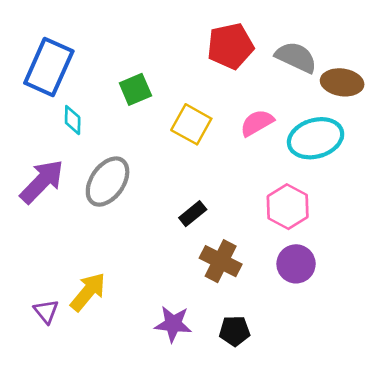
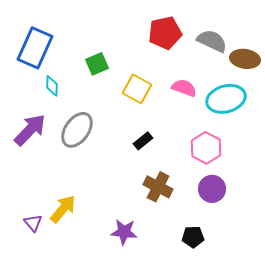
pink semicircle: (257, 123) -> (184, 88), turned 50
black rectangle: (193, 214) -> (143, 141), moved
black pentagon: (235, 331) -> (193, 237), moved

